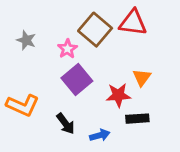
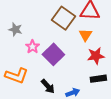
pink star: (67, 49) -> (32, 47), moved
orange triangle: (142, 77) -> (85, 35), moved
red star: (118, 95) -> (96, 56), moved

